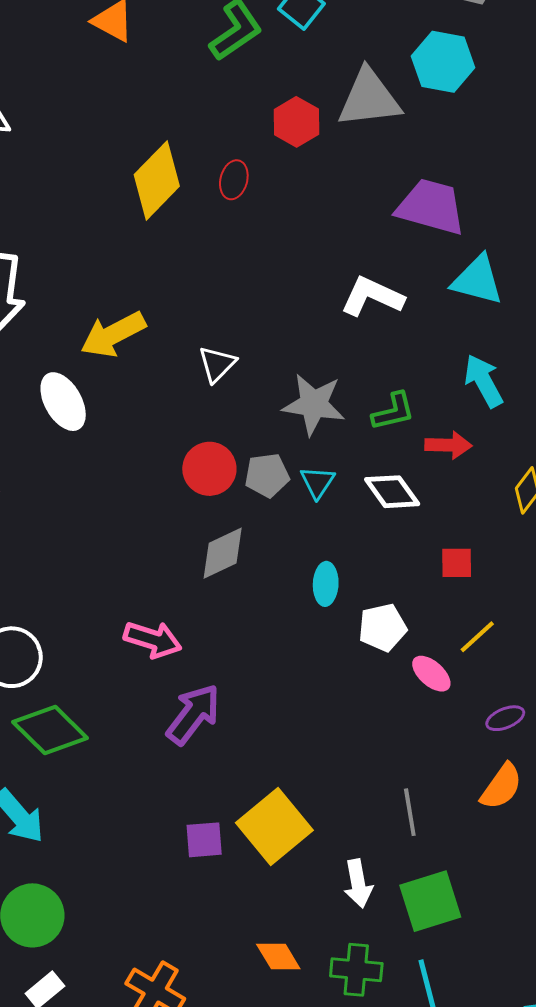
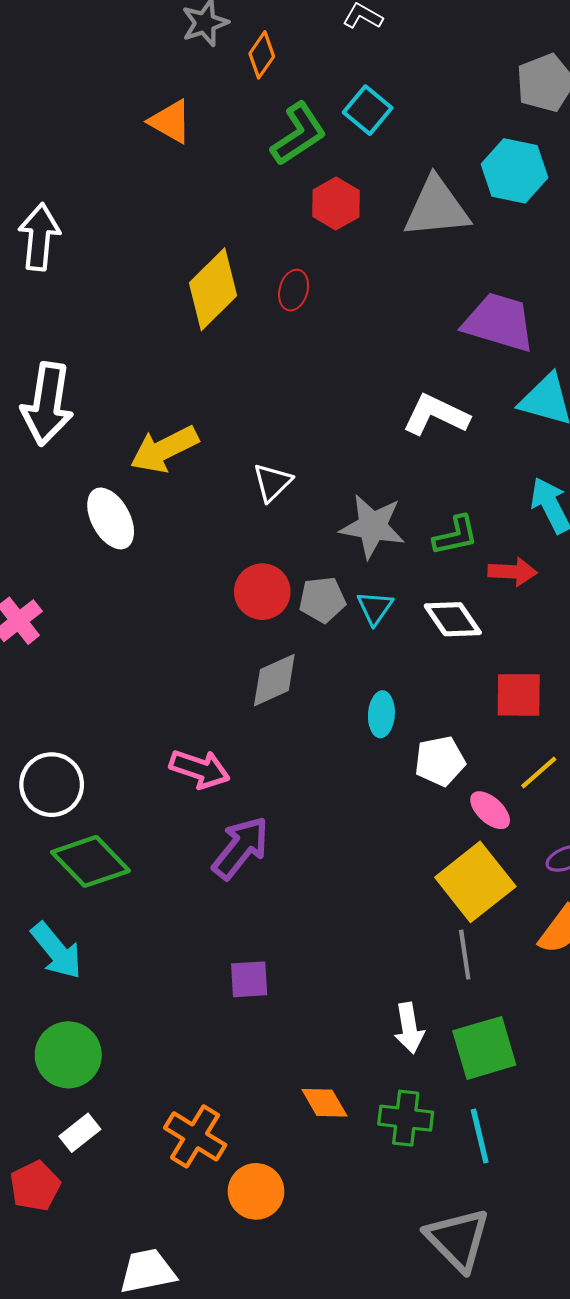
red hexagon: (296, 122) -> (336, 204), moved
red square: (457, 563) -> (519, 695), size x1.4
yellow square: (274, 826) -> (475, 882), moved

